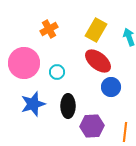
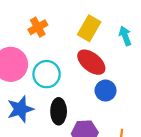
cyan circle: (57, 72) -> (47, 74), size x1.6

